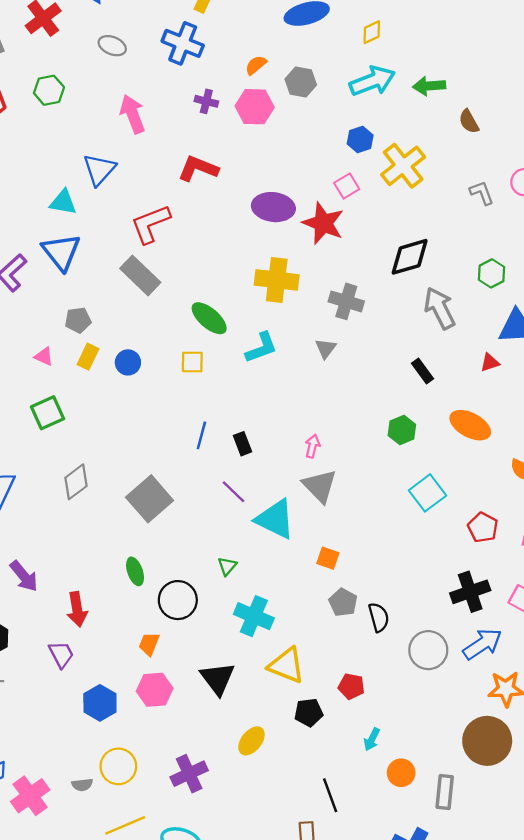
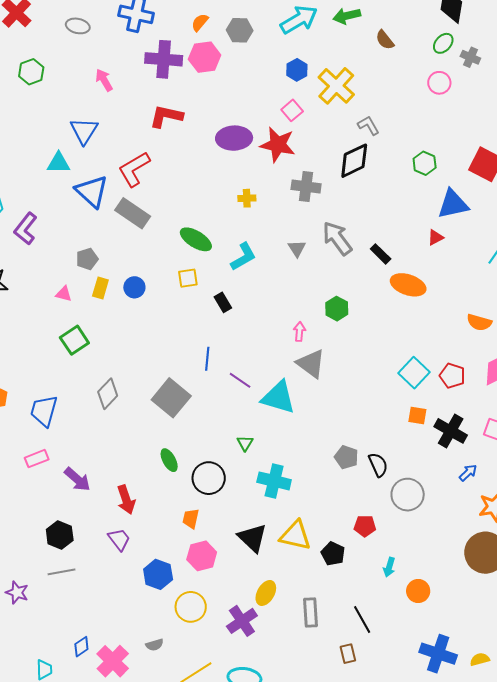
purple cross: (206, 101) -> (164, 59), size x1.8
pink arrow: (133, 114) -> (104, 80), size x0.7
gray L-shape: (482, 193) -> (368, 125), moved
blue triangle: (61, 252) -> (92, 191), moved
yellow cross: (277, 280) -> (247, 198), size x0.5
gray cross: (346, 301) -> (306, 187), moved
gray arrow: (440, 308) -> (337, 238), moved
orange ellipse: (470, 425) -> (408, 285), moved
green hexagon: (402, 430) -> (337, 309), moved
blue line: (201, 435) -> (207, 359), moved
black rectangle: (242, 444) -> (223, 302), moved
cyan square: (427, 493) -> (414, 373), moved
orange square: (328, 558) -> (417, 416), moved
black cross: (470, 592) -> (451, 431), turned -32
blue arrow: (482, 644) -> (468, 473), size x0.6
gray circle: (428, 650) -> (408, 495), moved
yellow triangle: (287, 665) -> (295, 535), moved
black pentagon: (309, 712) -> (333, 554), turned -30
yellow ellipse: (251, 741) -> (266, 593), moved
yellow circle: (118, 766) -> (191, 607), moved
gray rectangle: (445, 792) -> (311, 613), moved

